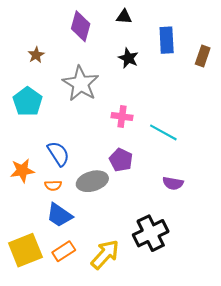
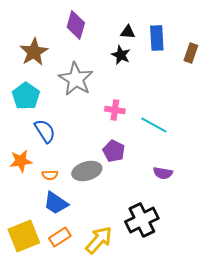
black triangle: (124, 17) -> (128, 32), moved
brown star: (36, 55) -> (34, 52), size x1.8
blue semicircle: (58, 154) -> (45, 131), moved

